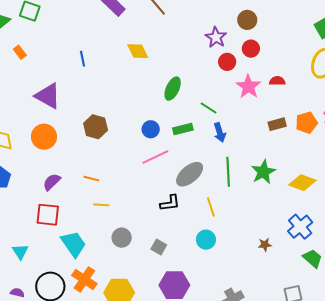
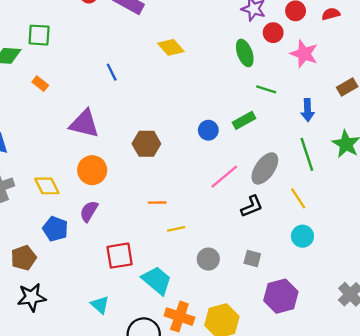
red semicircle: (277, 81) -> (331, 14), moved
green ellipse: (173, 89) -> (245, 53), moved, turned -30
blue arrow: (220, 132) -> (308, 110), moved, turned 30
pink line: (155, 157) -> (224, 177), moved
purple semicircle: (52, 182) -> (89, 211), moved

